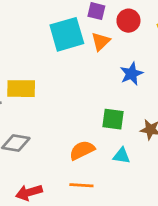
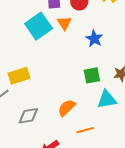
orange semicircle: (82, 150) -> (67, 108), moved
cyan triangle: (122, 156) -> (107, 99), size x1.5

